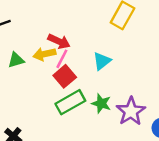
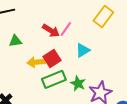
yellow arrow: (44, 54) -> (36, 62), moved
pink line: (62, 59) -> (66, 29), moved

